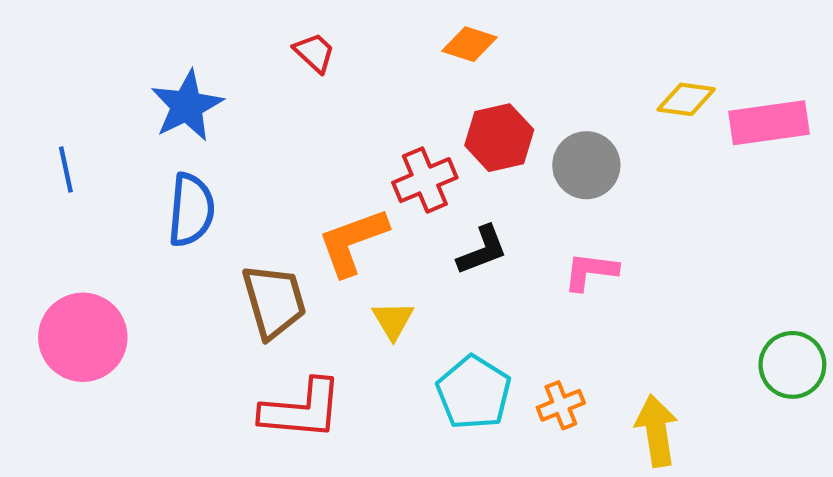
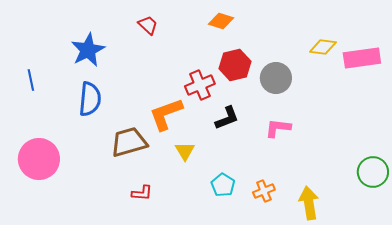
brown trapezoid: (274, 301) -> (129, 142), turned -90
cyan pentagon: (474, 393) -> (223, 185), size x0.7
red L-shape: (302, 410) -> (142, 193), size x0.5

